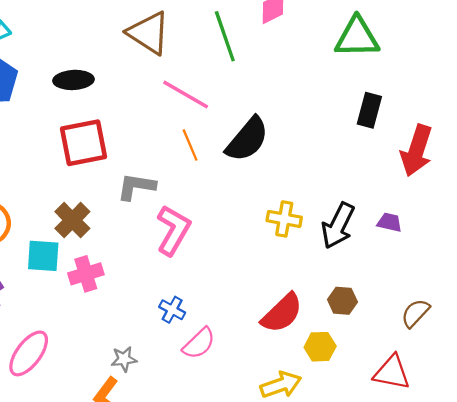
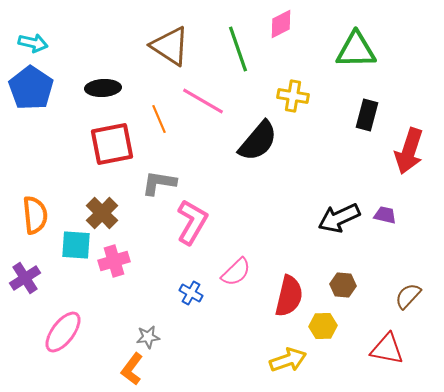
orange line: (190, 145) -> (159, 119), moved
yellow cross: (284, 219) -> (293, 96), moved
black arrow: (338, 226) -> (339, 218), turned 39
red semicircle: (282, 313) -> (289, 296), turned -33
pink semicircle: (199, 343) -> (236, 272), moved

